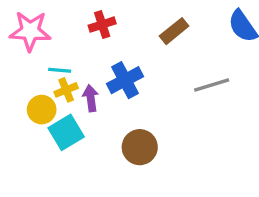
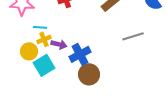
blue cross: (125, 80) -> (80, 54), moved
purple arrow: (91, 98) -> (59, 44), turned 112

